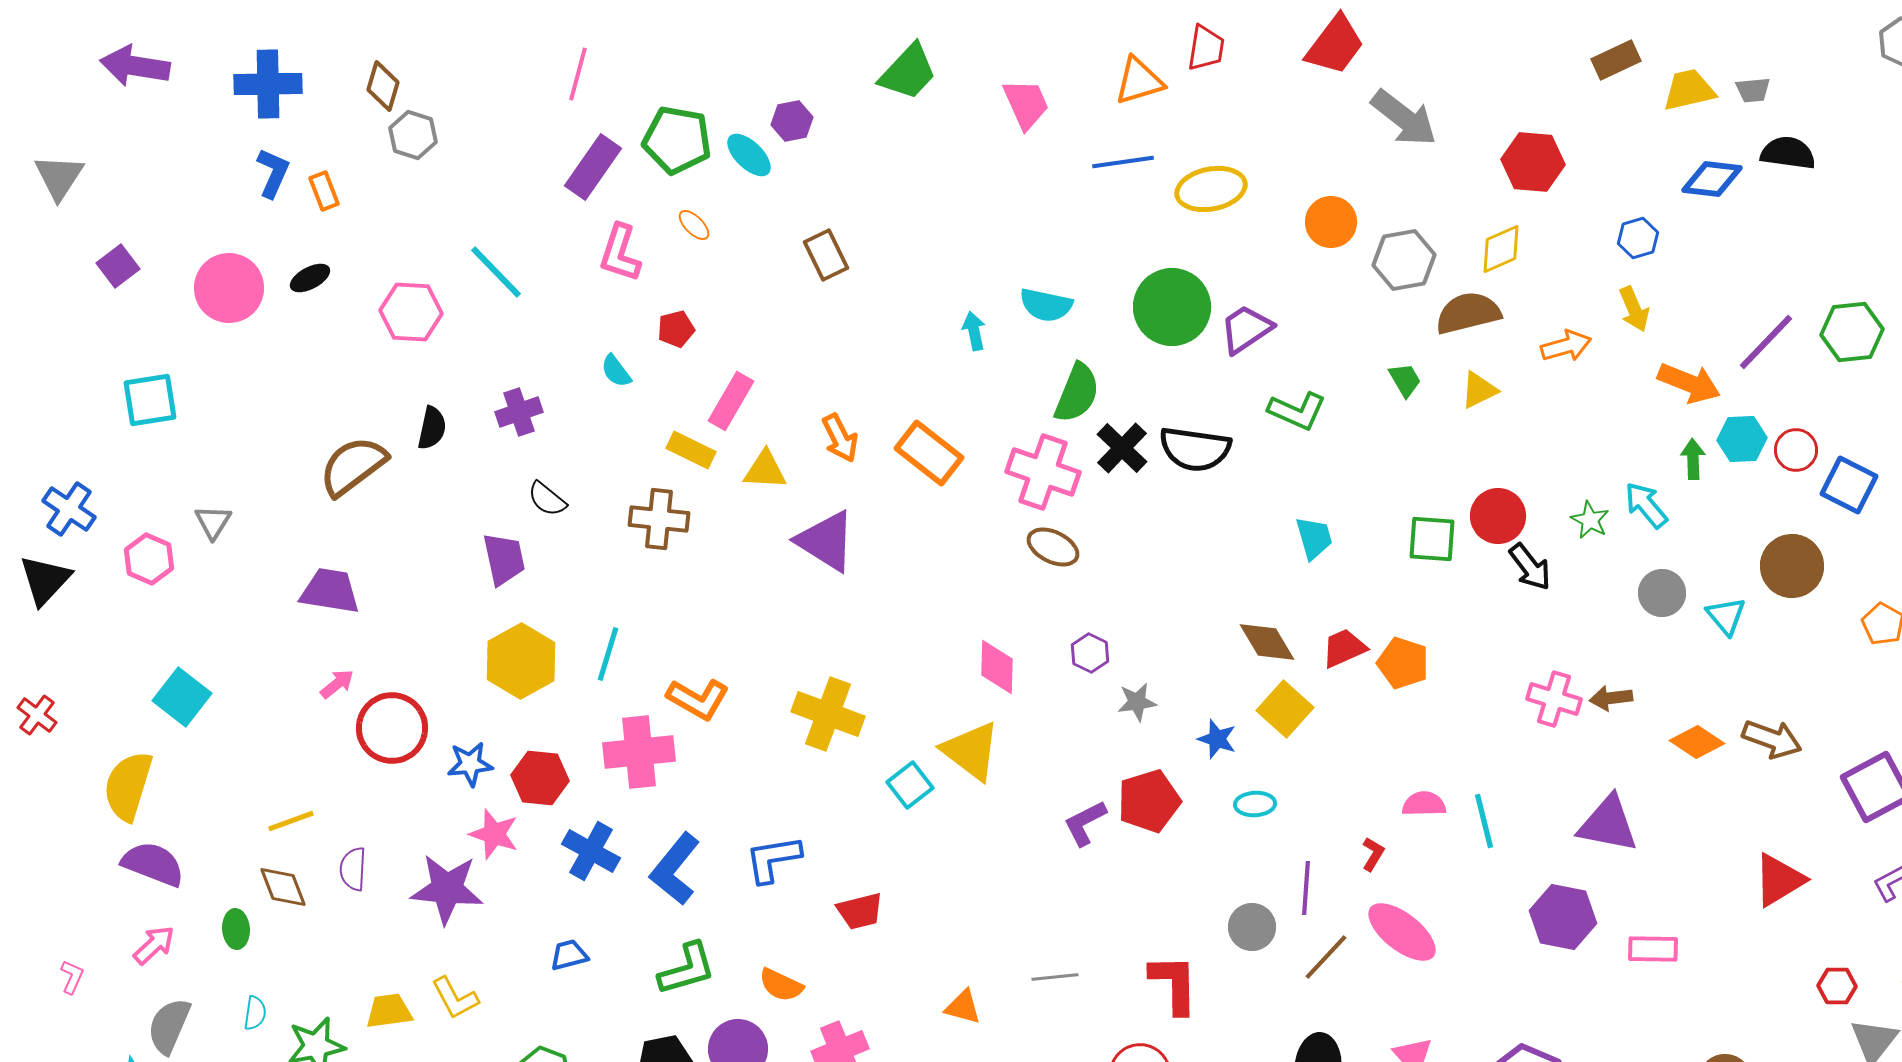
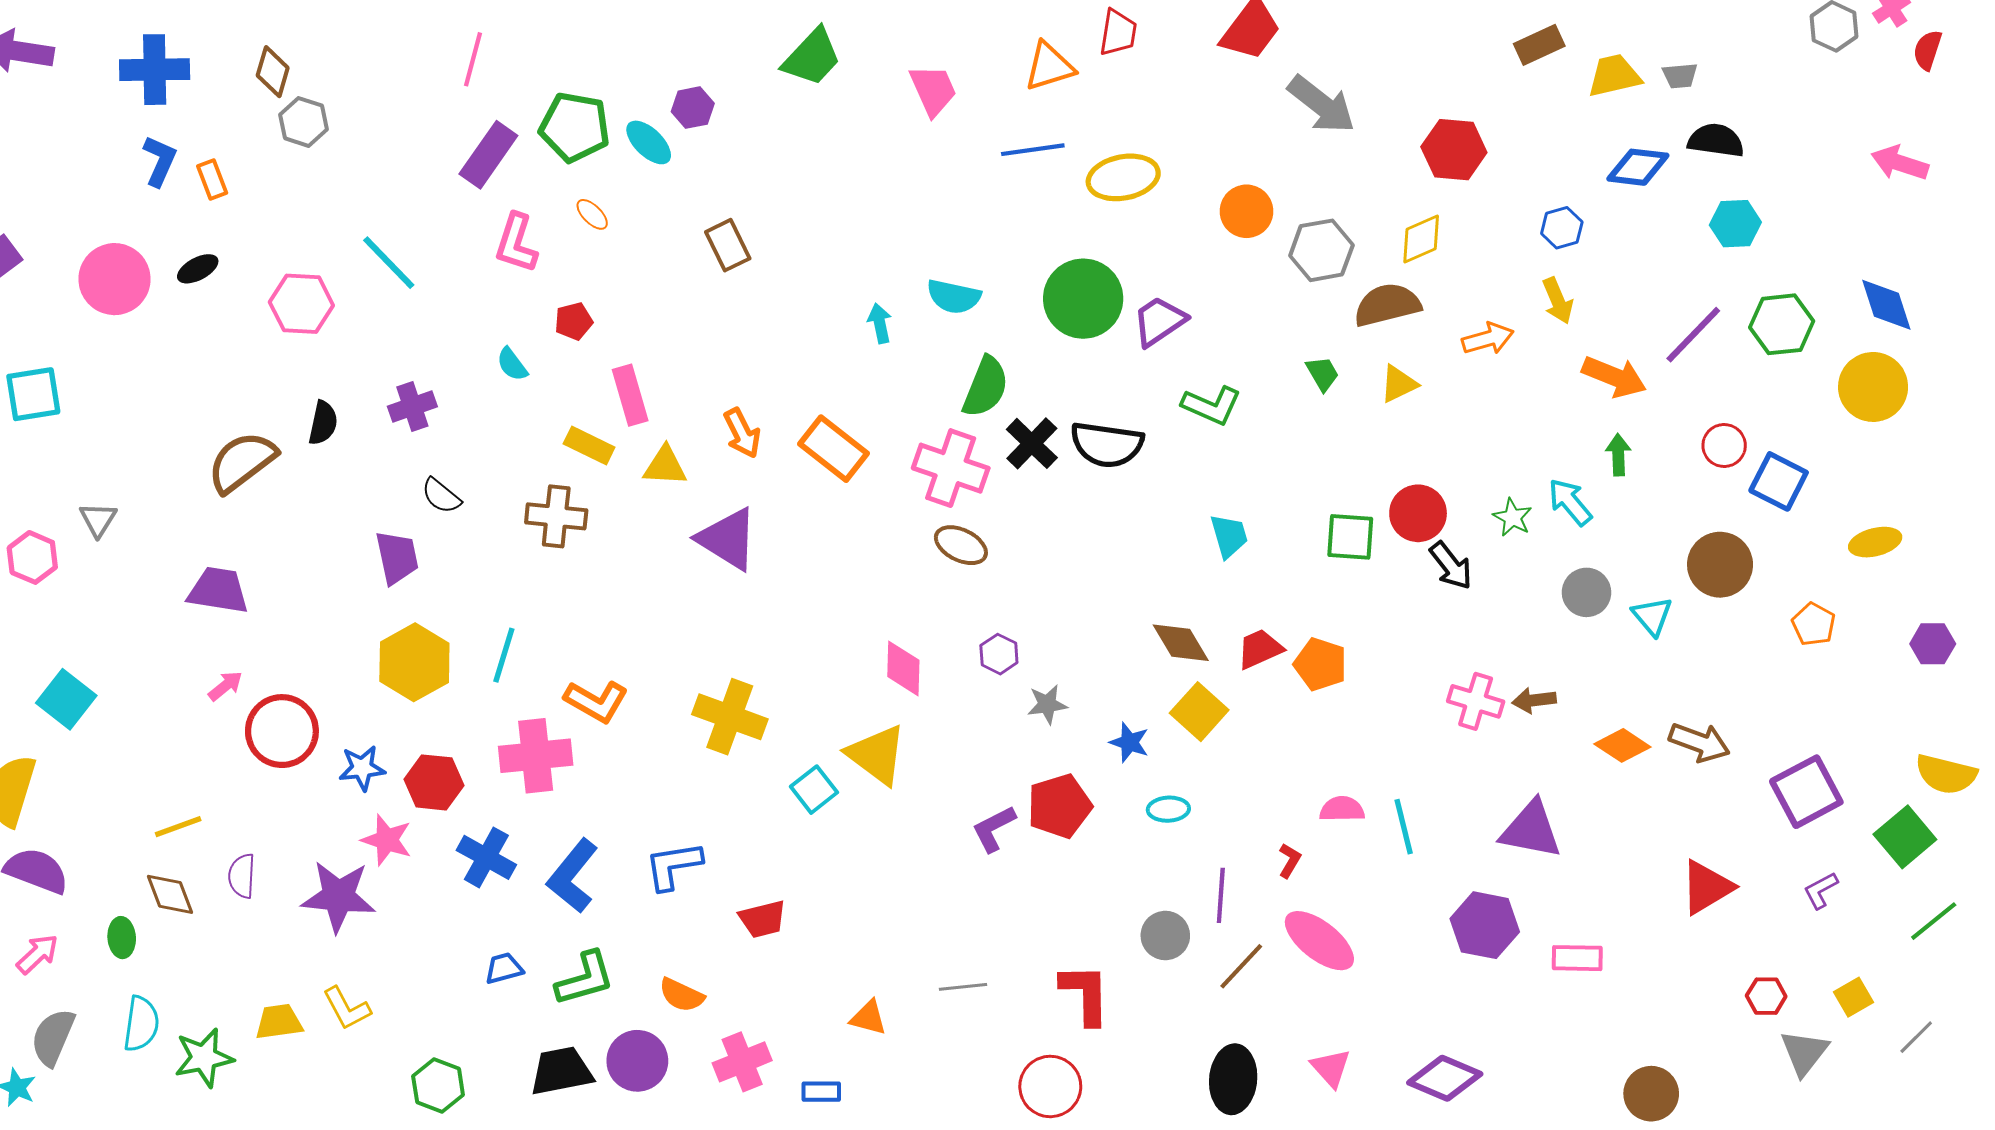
pink rectangle: (731, 401) -> (630, 395), turned -46
cyan hexagon: (1742, 439) -> (1735, 224), moved
blue trapezoid: (569, 955) -> (504, 968), moved
cyan semicircle: (255, 1013) -> (141, 1024), size x1.6

